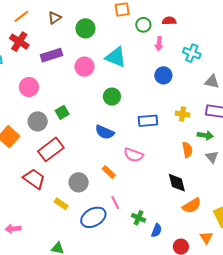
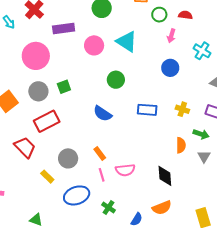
pink circle: (29, 87) -> (36, 56), size x1.4
pink semicircle: (134, 155) -> (125, 170), moved, turned -36
pink line: (115, 203) -> (102, 175), moved
orange semicircle: (192, 206) -> (162, 208), moved
green cross: (139, 218) -> (109, 208), moved

